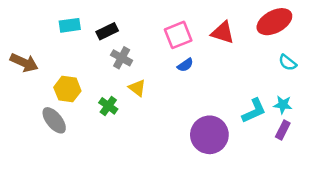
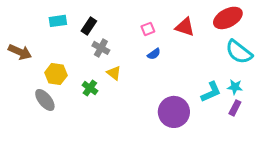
black rectangle: (107, 31) -> (89, 26), turned -30
pink square: (178, 35) -> (148, 29), size x0.6
cyan semicircle: (288, 63) -> (239, 52), size x1.8

